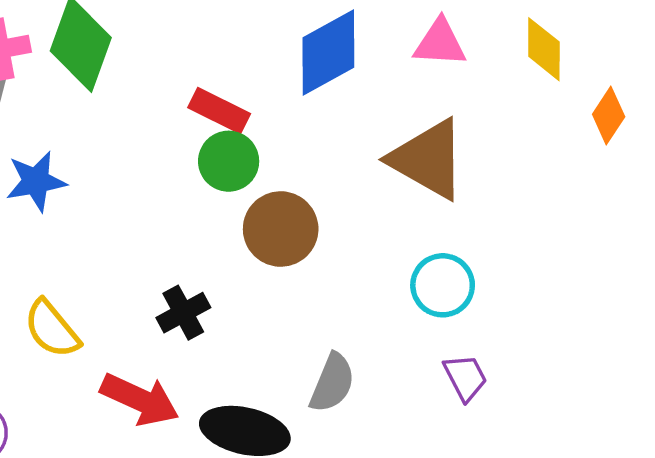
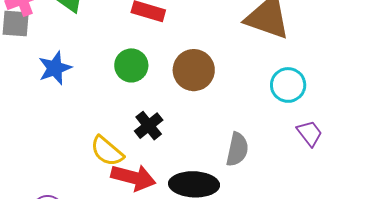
green circle: (229, 161) -> (131, 65), moved
yellow semicircle: (52, 329) -> (107, 151), moved

